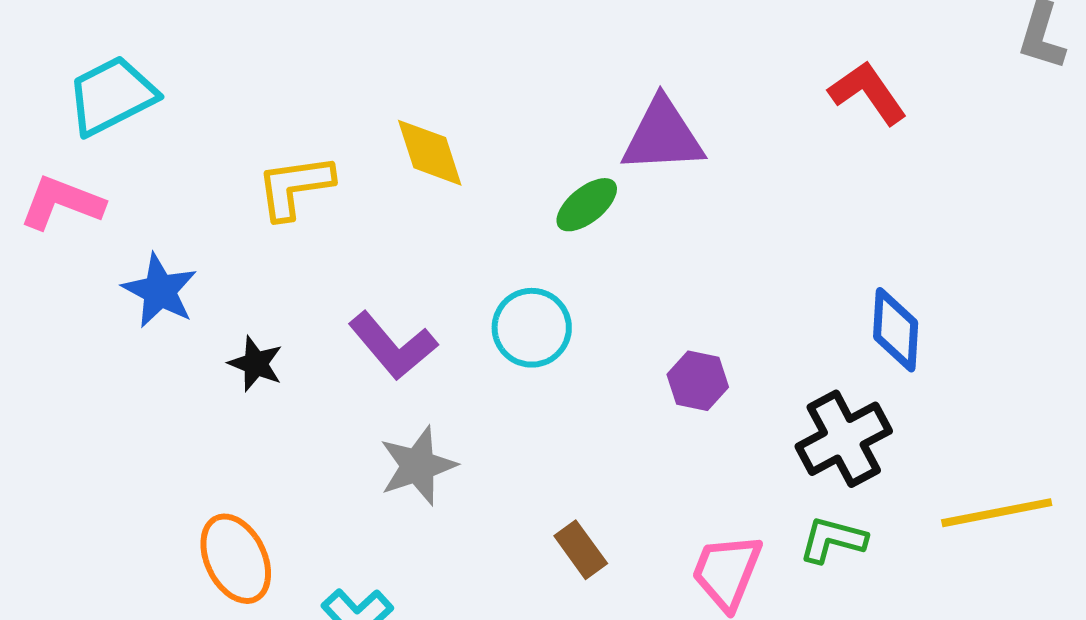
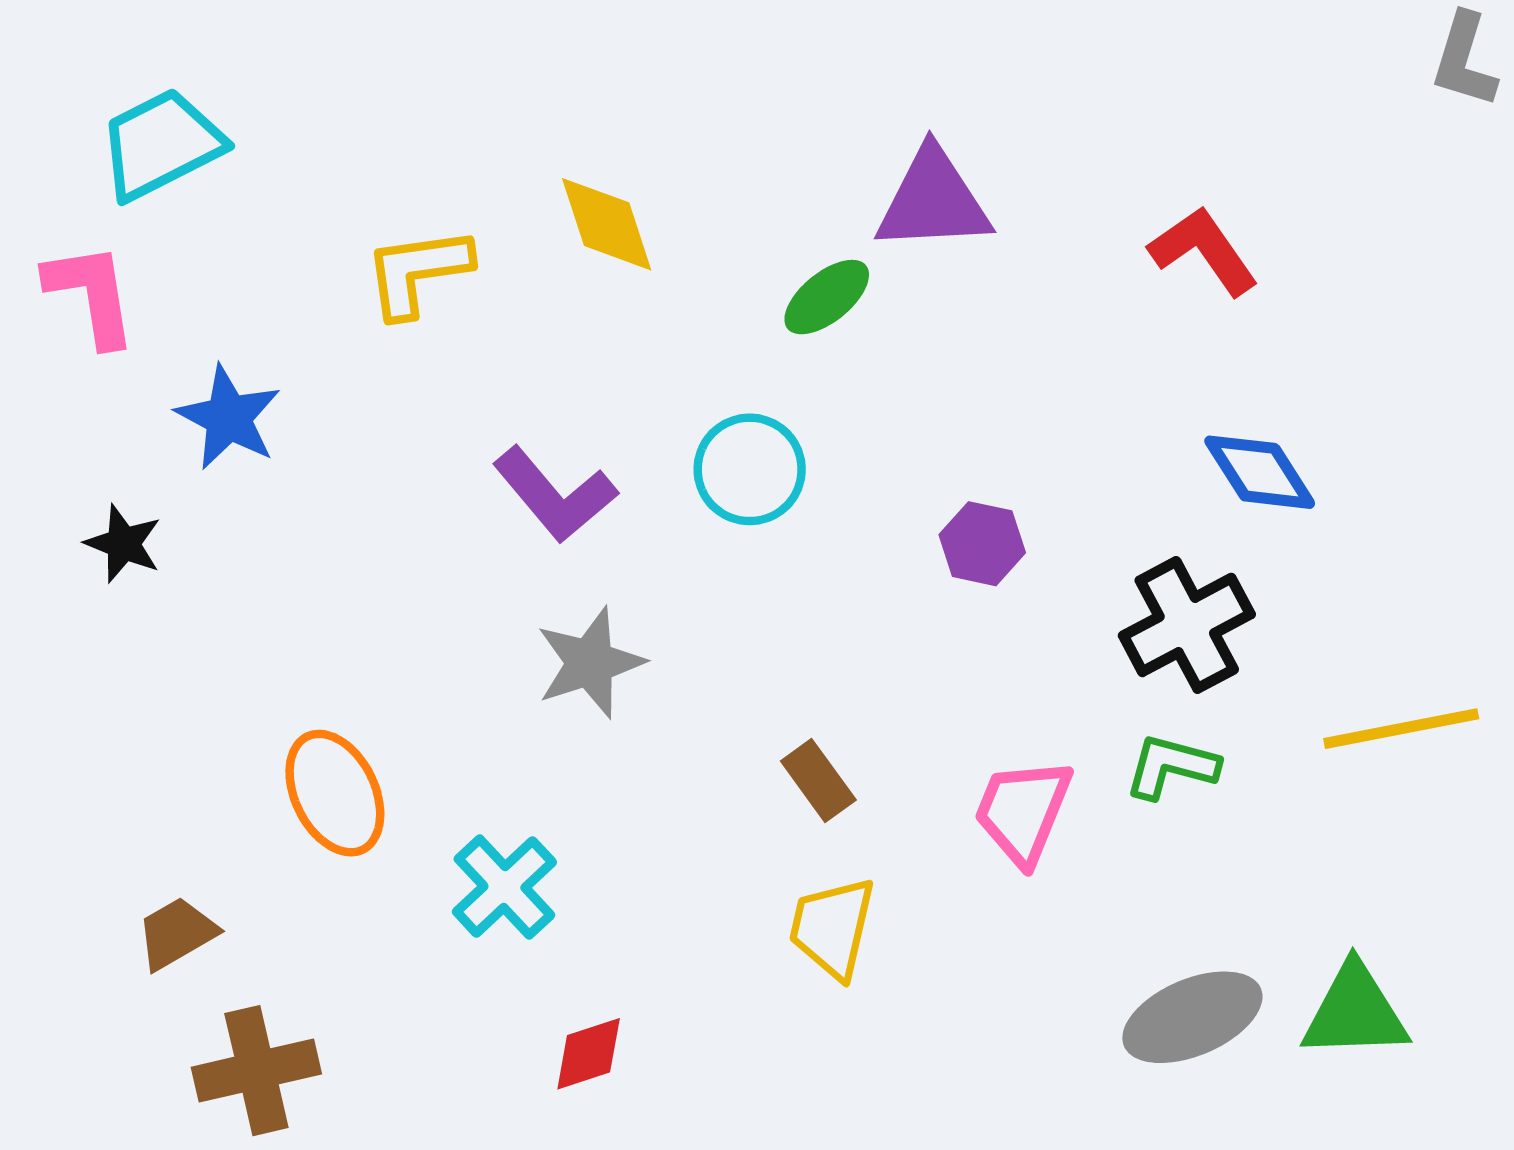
red L-shape: (868, 93) -> (1204, 251), moved
pink L-shape: (62, 203) -> (91, 294), turned 60
blue diamond: (896, 330) -> (1260, 472), turned -36
black star: (256, 364) -> (123, 544), moved

